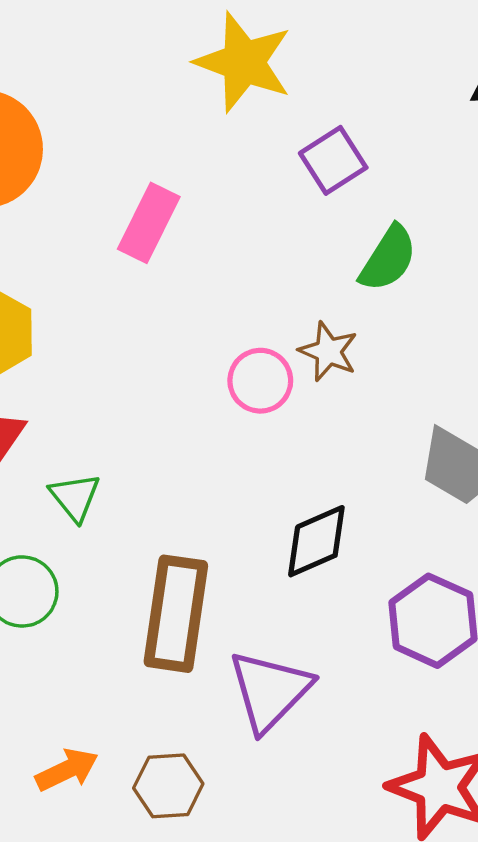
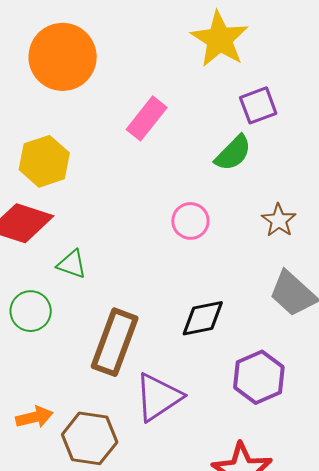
green semicircle: (388, 258) -> (233, 153), moved
brown star: (328, 351) -> (279, 220), moved
green triangle: (75, 497) -> (72, 264), turned -44
brown hexagon: (168, 786) -> (90, 438), size x1.4

